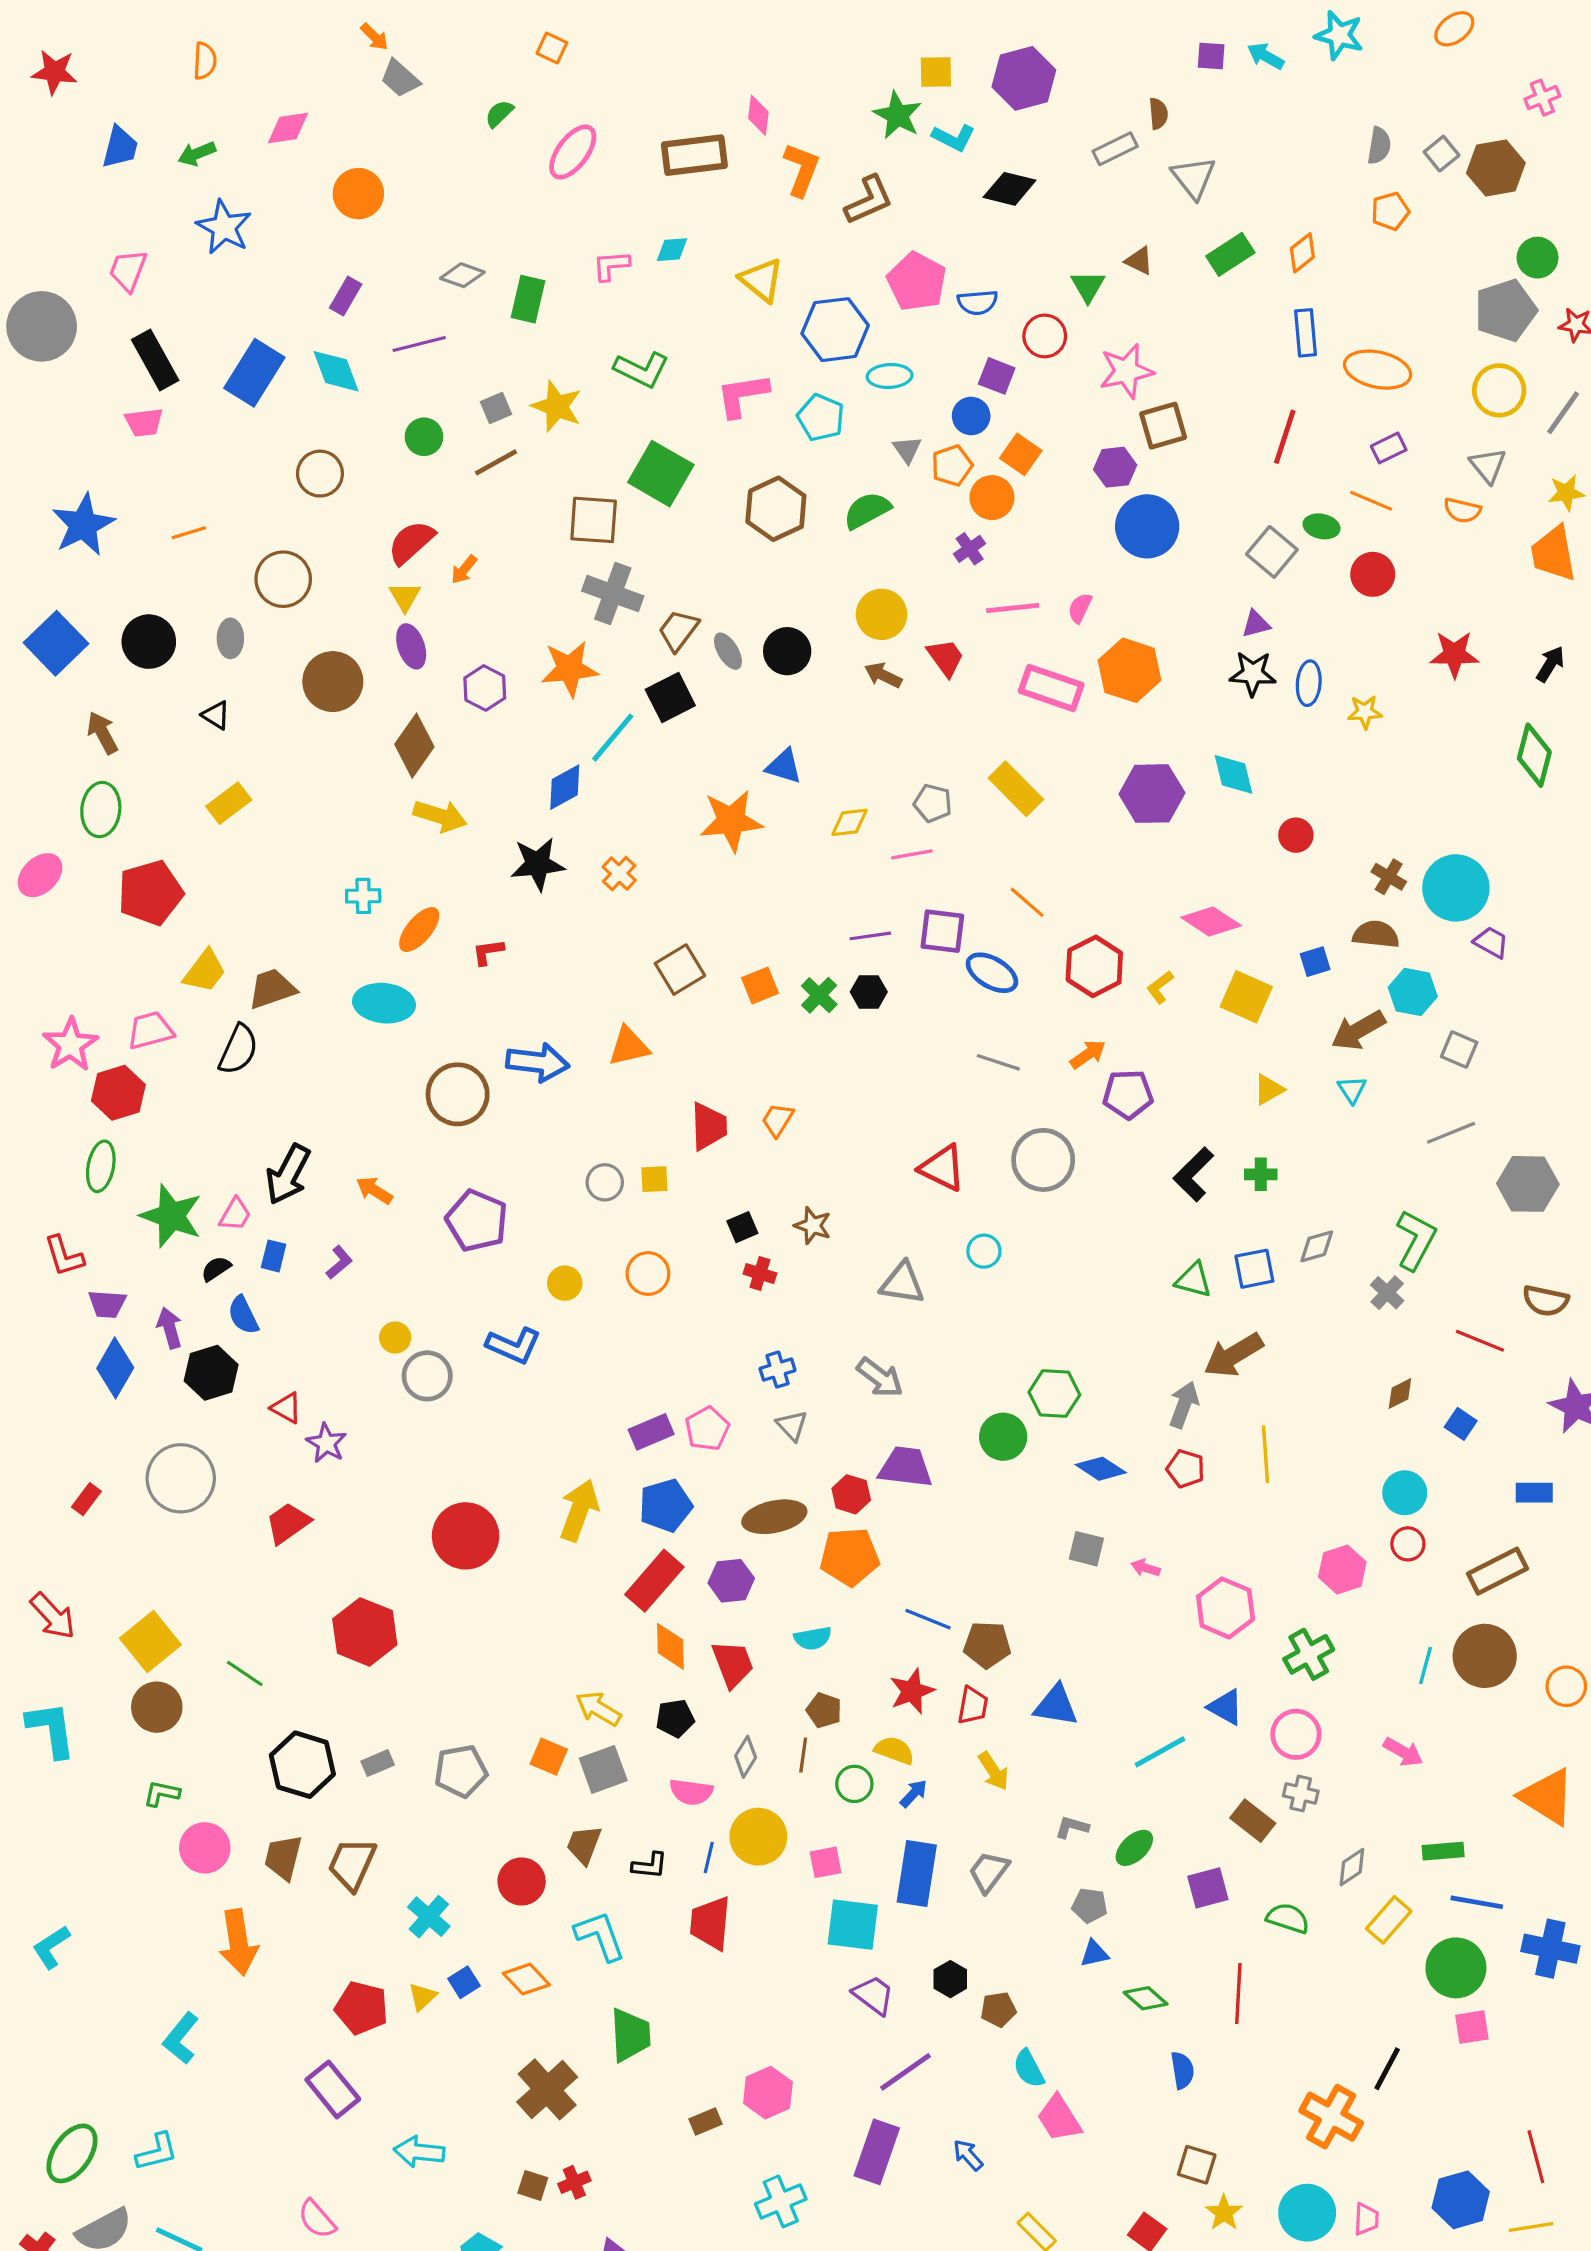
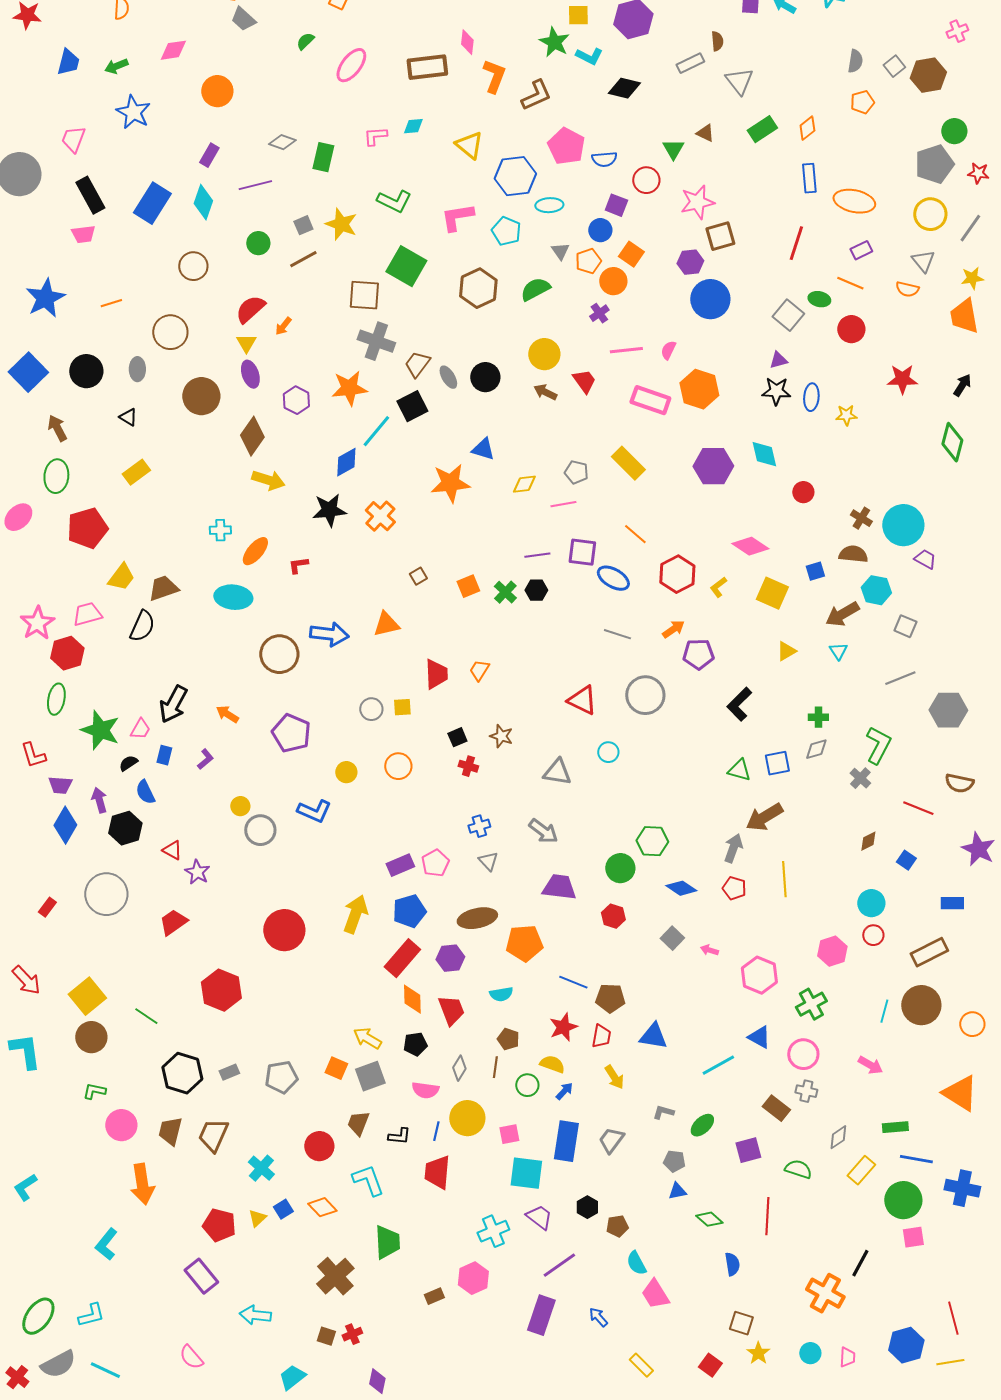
cyan diamond: (336, 371) -> (203, 202), turned 40
orange cross: (619, 874) -> (380, 516), size x1.4
brown square: (680, 970) -> (418, 576), size x0.6
green cross: (1261, 1174) -> (818, 717), moved
red hexagon: (851, 1494) -> (613, 916), moved
gray square: (1086, 1549) -> (672, 938), turned 30
cyan cross: (781, 2201) -> (493, 1231), moved
cyan circle: (1307, 2213) -> (810, 1353), size x0.6

